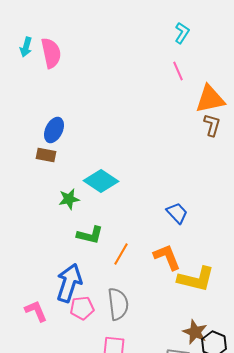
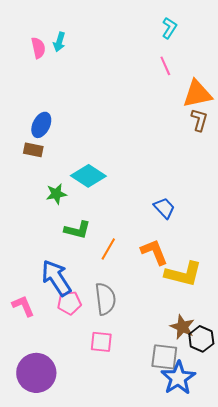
cyan arrow: (26, 47) -> (59, 42), moved
pink semicircle: (51, 53) -> (38, 48), size x0.7
blue arrow: (69, 283) -> (56, 278), turned -51

